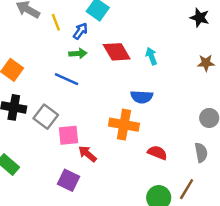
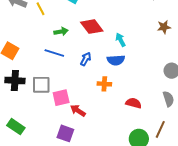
blue arrow: (80, 31) -> (86, 59), moved
cyan arrow: (151, 56) -> (121, 40), moved
gray square: (46, 117) -> (41, 85), turned -30
orange cross: (124, 125) -> (104, 84), size x0.6

